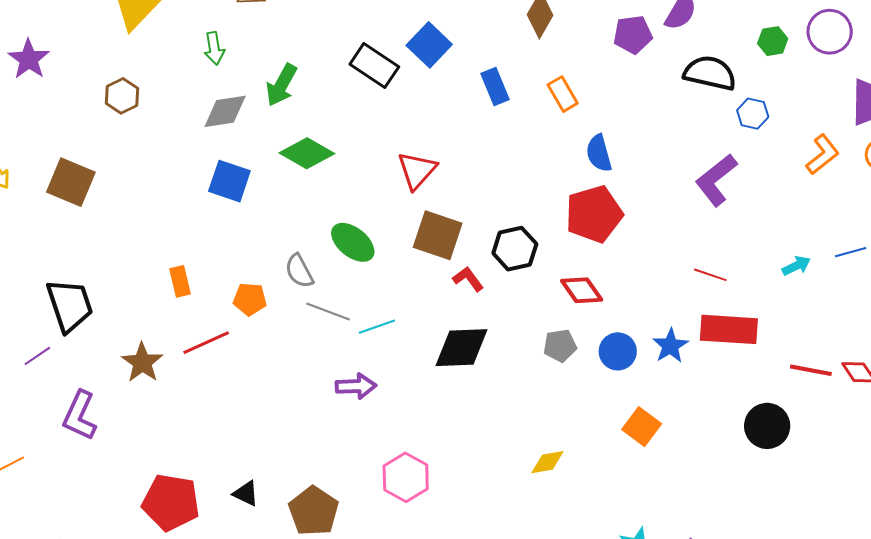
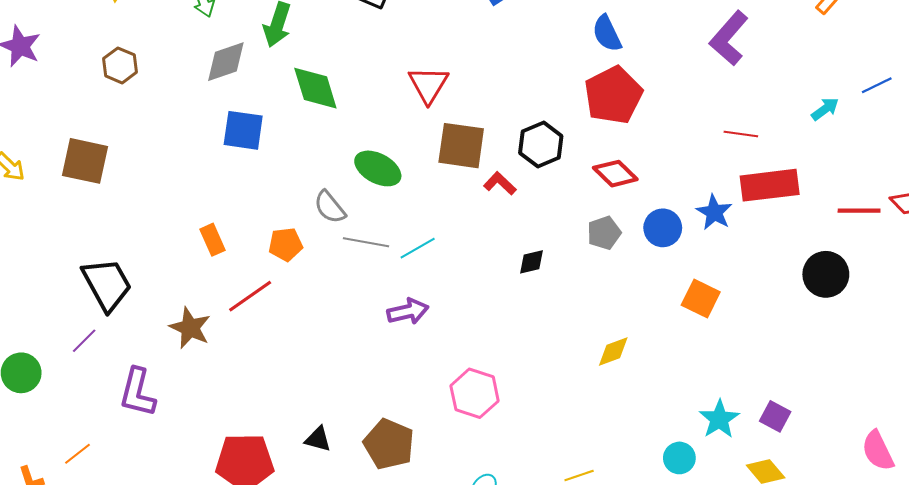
green diamond: (307, 153) -> (315, 88), turned 54
black diamond: (462, 348) -> (531, 262), moved, size x0.5

